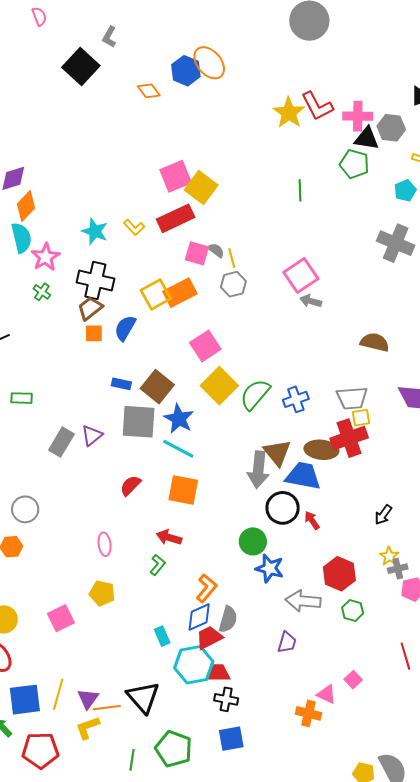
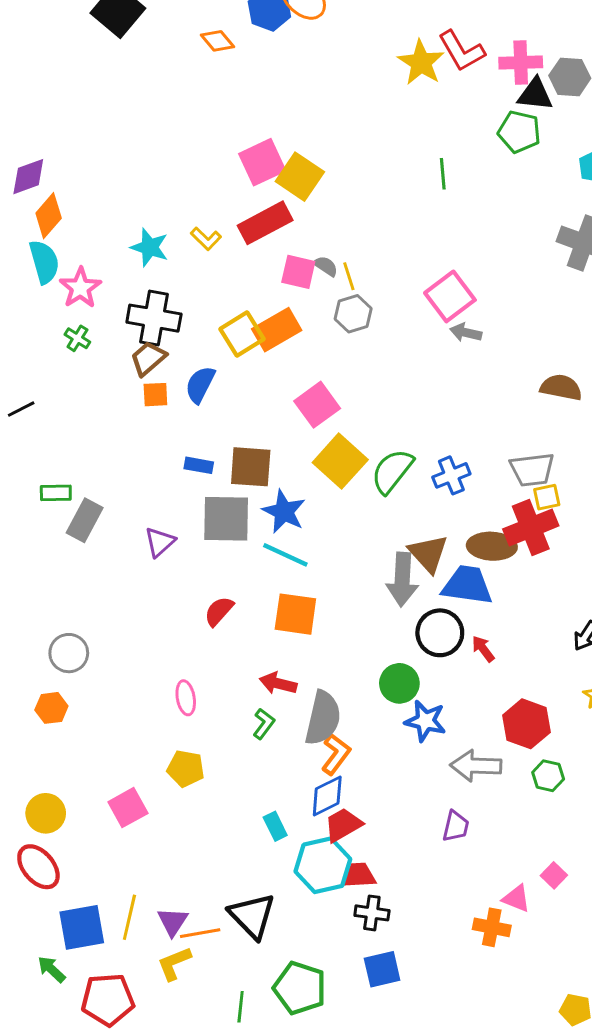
brown square: (157, 387) -> (251, 467), turned -32
gray rectangle: (61, 442) -> (85, 520), moved
gray semicircle: (228, 619) -> (323, 718), moved, size x1.4

